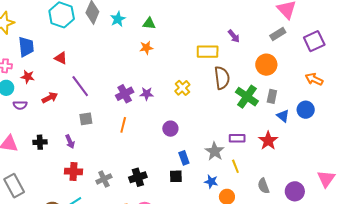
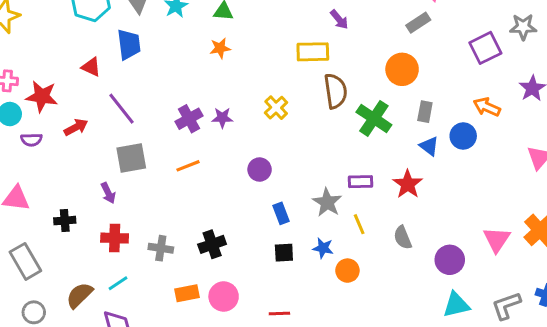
purple arrow: (234, 36) -> (339, 20), moved
purple square: (314, 41) -> (485, 48), moved
blue trapezoid: (26, 47) -> (129, 44), moved
red star: (28, 77) -> (42, 96), size x1.5
orange arrow: (314, 79) -> (487, 107), moved
gray rectangle: (272, 96) -> (425, 112), moved
gray square: (86, 119) -> (131, 158), size x1.5
orange line: (123, 125) -> (188, 166), turned 56
black cross: (40, 142) -> (65, 221), moved
black square: (176, 176) -> (284, 253), moved
gray cross: (104, 179) -> (161, 248), turned 35
gray semicircle: (263, 186) -> (403, 238), moved

